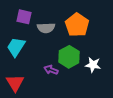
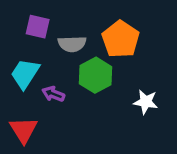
green hexagon: (69, 57) -> (96, 75), moved
purple arrow: (51, 70) -> (53, 94), moved

